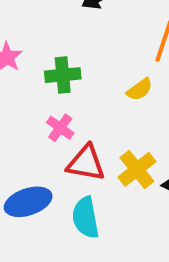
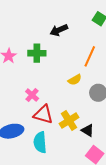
green cross: (63, 75) -> (37, 53), moved

